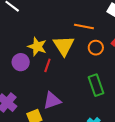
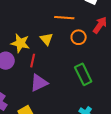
yellow triangle: (64, 46) -> (46, 39), size x0.6
purple triangle: (52, 100) -> (39, 83), moved

